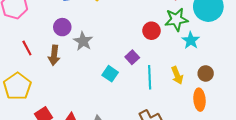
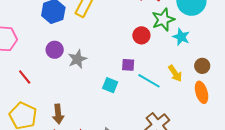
gray star: (83, 41) -> (77, 59), turned 30
brown arrow: (54, 55) -> (58, 114), moved
purple square: (132, 57) -> (128, 65), turned -32
cyan line: (150, 77) -> (149, 81), turned -45

